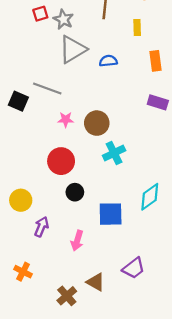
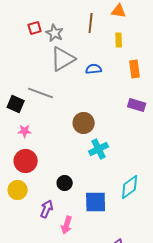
pink star: (66, 120) -> (25, 131), moved
red circle: (61, 161) -> (26, 161), moved
purple arrow: (41, 227) -> (47, 209), moved

